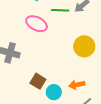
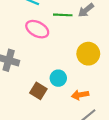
cyan circle: (54, 92) -> (58, 78), moved

